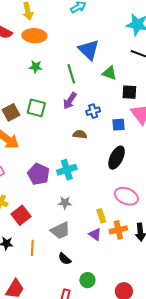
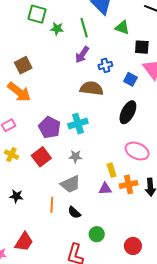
green star: (36, 67) -> (57, 29), moved
green square: (36, 108) -> (37, 14), moved
blue square: (118, 125) -> (130, 79), turned 32
brown semicircle: (80, 134) -> (92, 88), size x1.6
red square: (21, 215) -> (41, 157), moved
purple triangle: (95, 234) -> (105, 189), turned -40
orange line: (32, 248) -> (52, 205), moved

